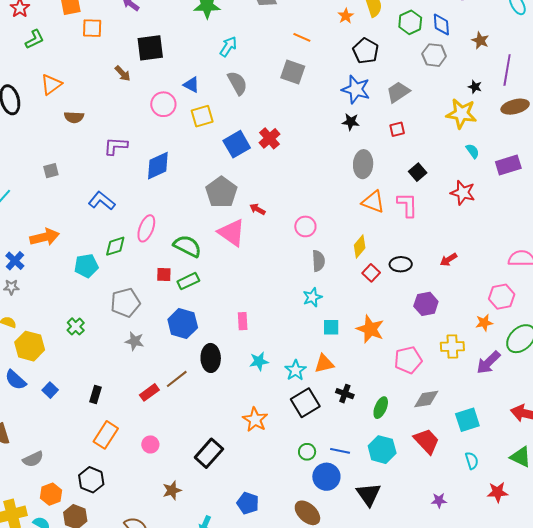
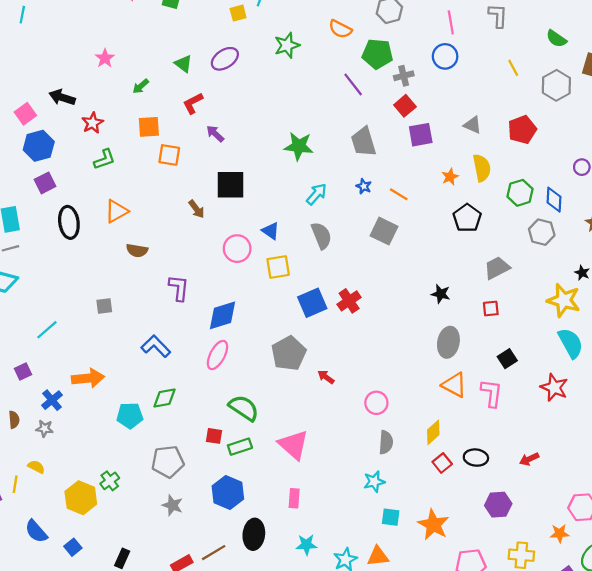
blue star: (356, 89) -> (364, 186), moved, size x0.5
purple L-shape: (116, 146) -> (179, 288), turned 85
cyan semicircle: (472, 151) -> (571, 343), size x1.8
pink ellipse: (146, 228) -> (217, 355), moved
pink triangle: (232, 233) -> (293, 445), moved
yellow hexagon: (30, 346) -> (81, 498), moved

